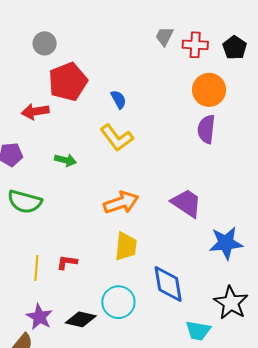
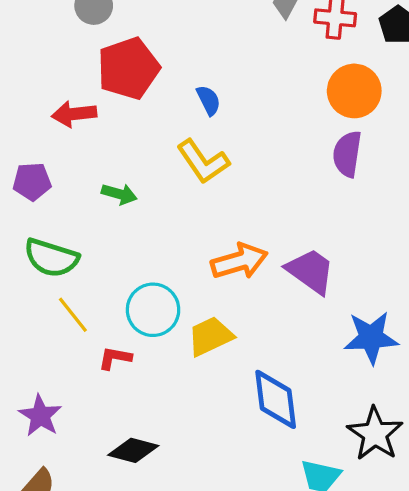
orange arrow: (121, 203) -> (239, 261), moved
yellow trapezoid: (126, 246) -> (210, 336), turned -124
yellow line: (36, 268) -> (73, 315), moved, turned -45
cyan circle: (118, 302) -> (153, 310), moved
purple star: (39, 317) -> (40, 416), moved

